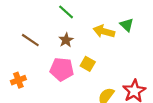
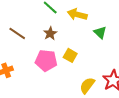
green triangle: (127, 25) -> (100, 32), moved
yellow arrow: (104, 31) -> (77, 14), moved

